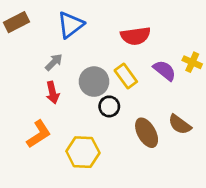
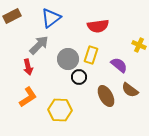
gray arrow: (54, 62) -> (39, 45), size x1.5
purple semicircle: (165, 70) -> (119, 65), moved
yellow rectangle: (126, 76) -> (91, 55), turned 54
red arrow: (53, 93) -> (28, 67), moved

